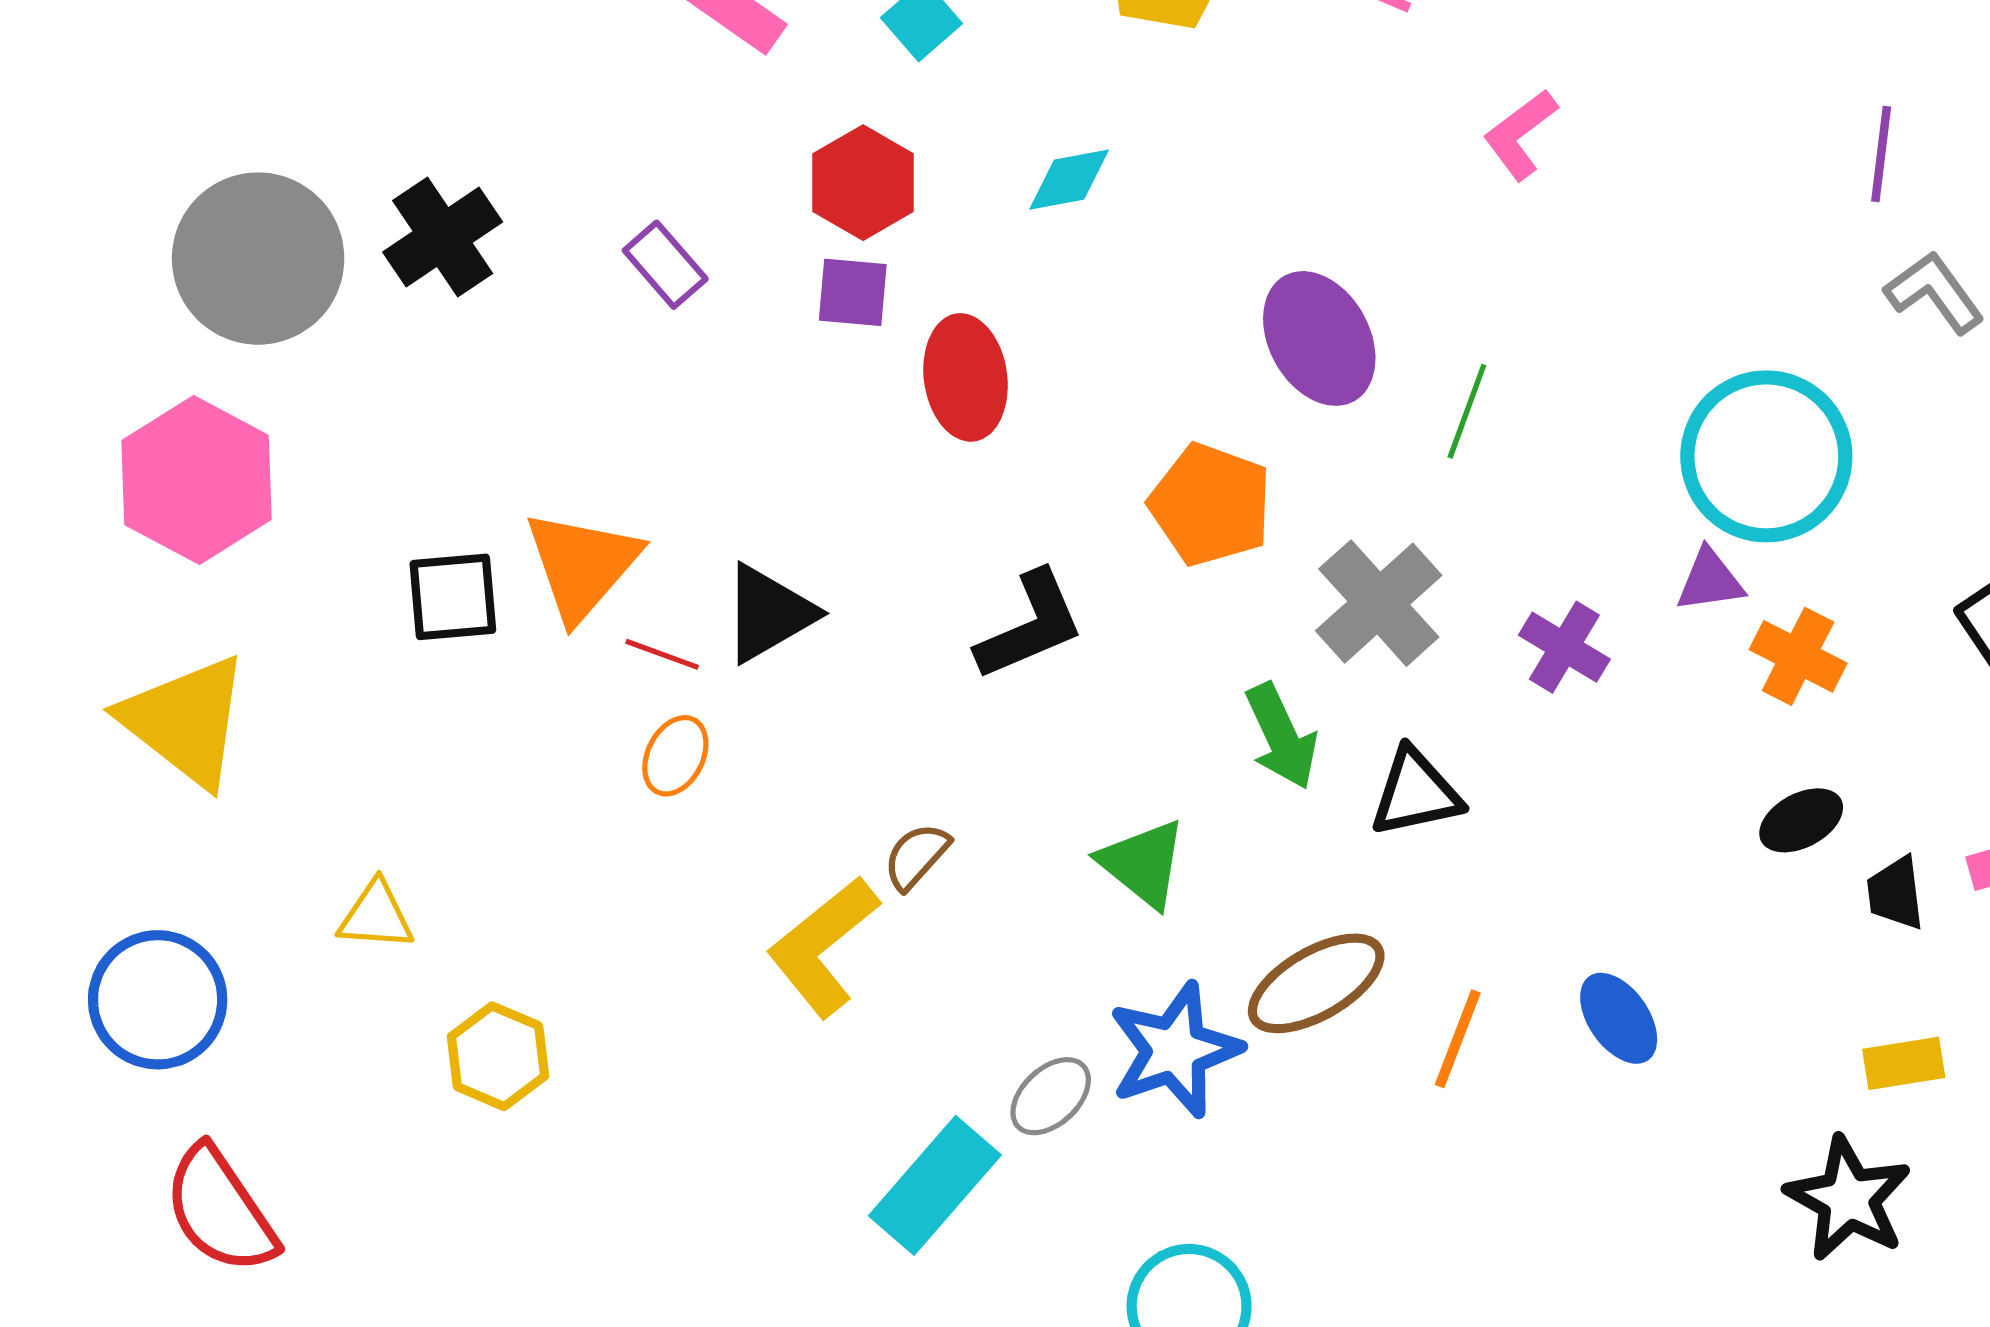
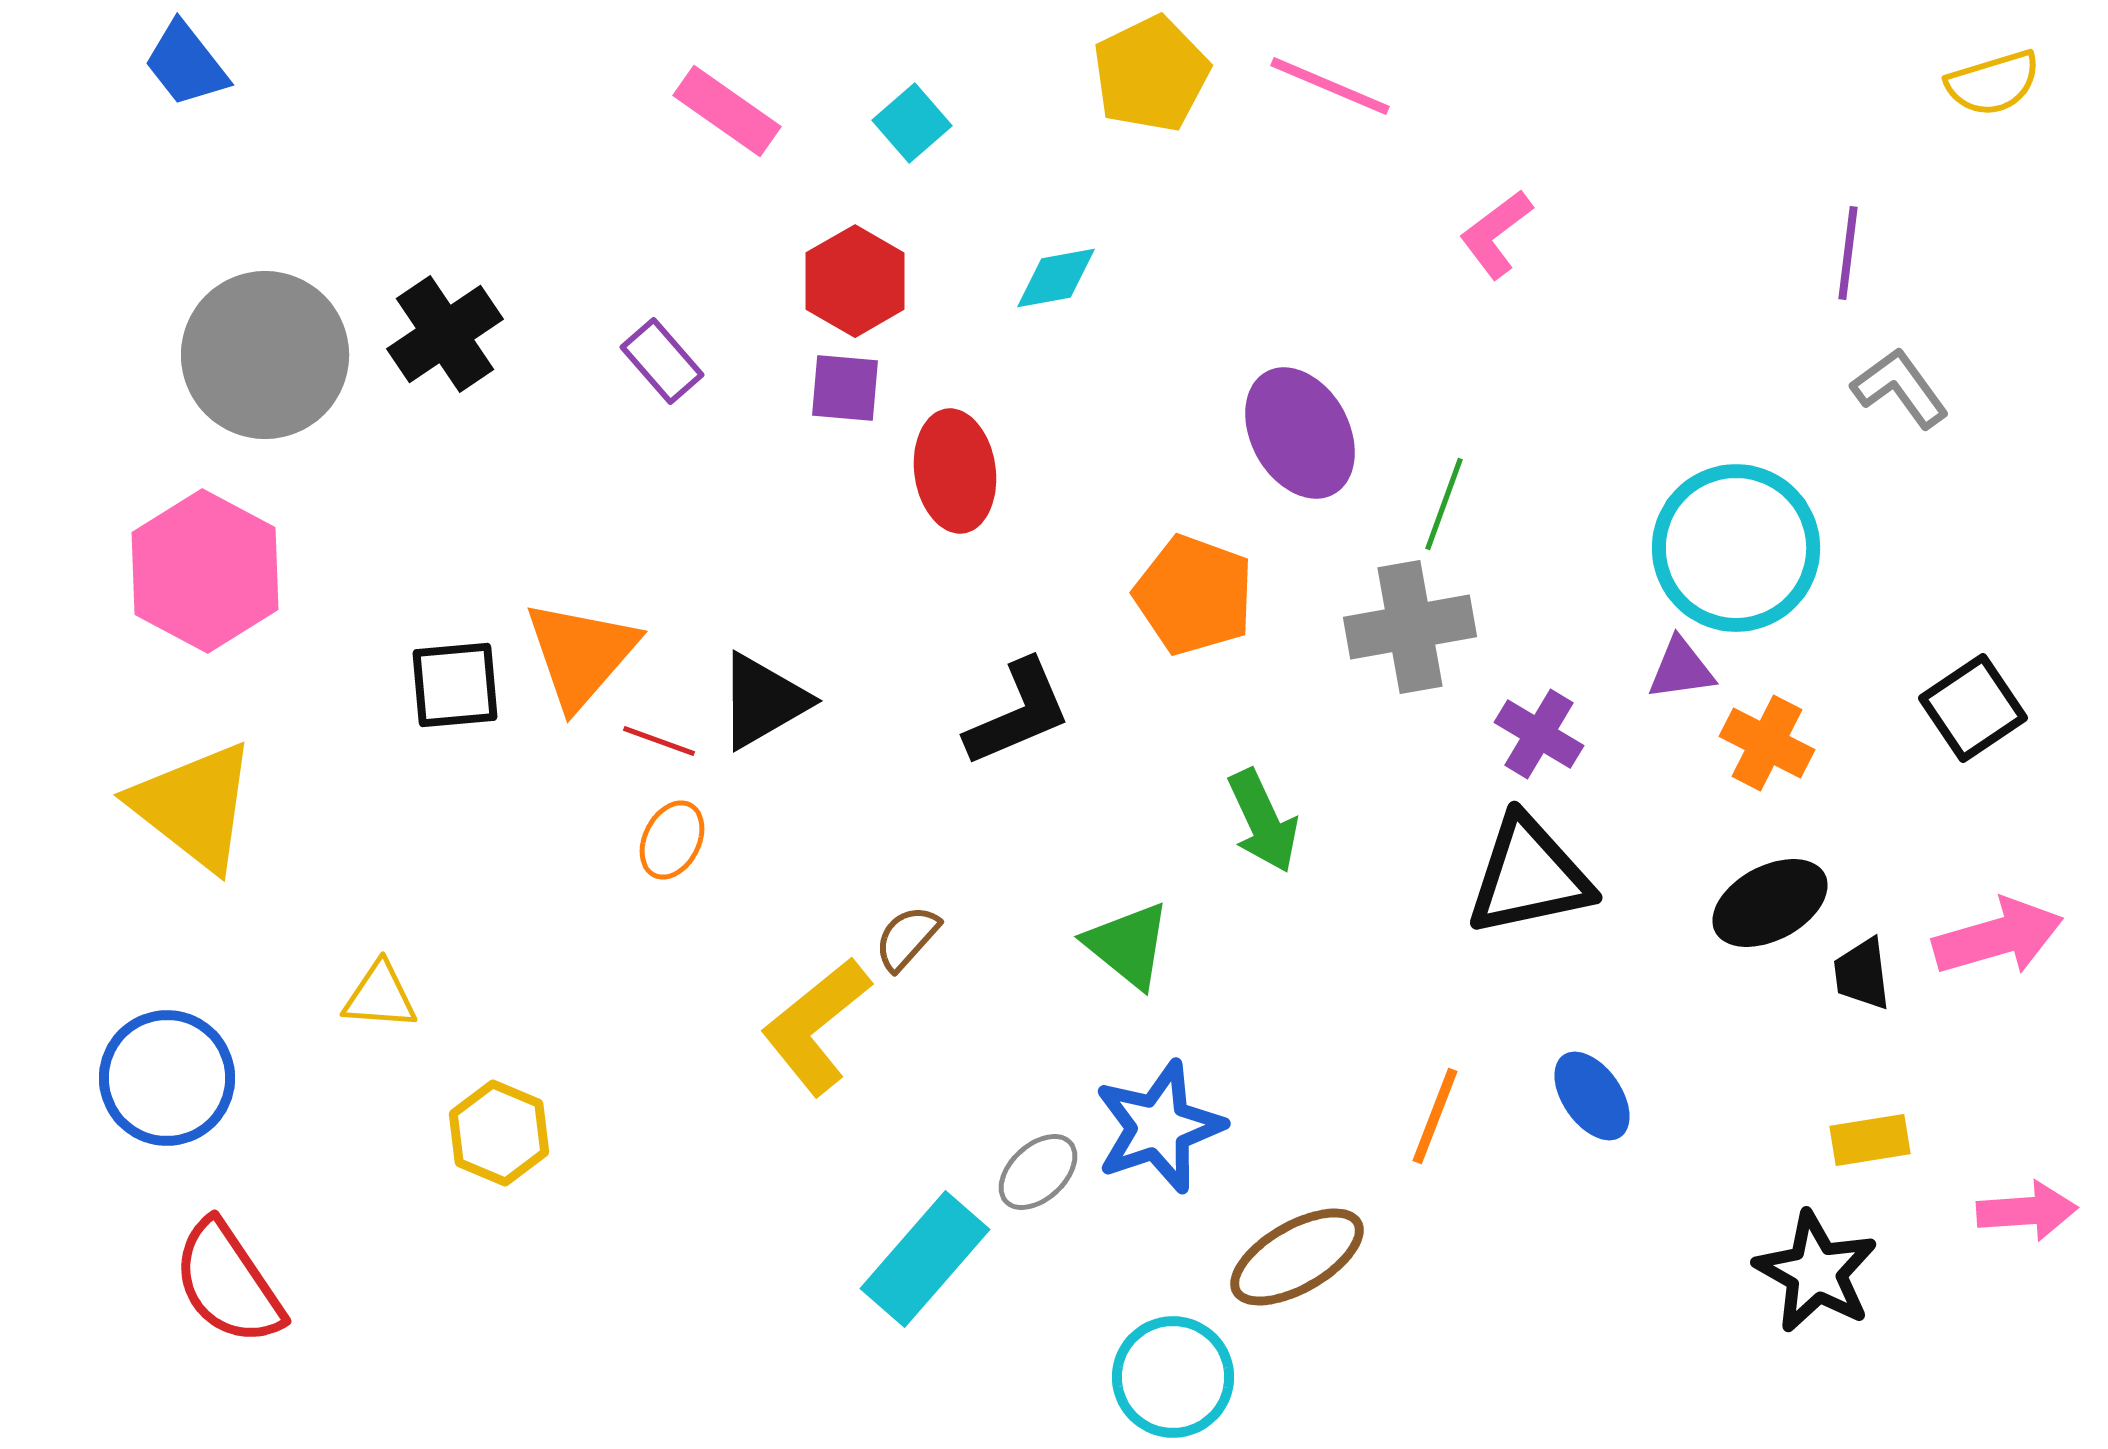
gray cross: (1379, 603) -> (1410, 627), moved, turned 32
black triangle: (1416, 793) -> (1529, 876), moved, size x1.4
black ellipse: (1801, 820) -> (1770, 903), size x1.4
brown ellipse: (1316, 983) -> (1297, 1257), moved

